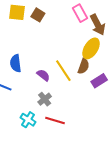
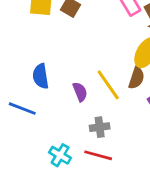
purple semicircle: (43, 75) -> (80, 92), turned 32
gray cross: (45, 99) -> (100, 127), moved, turned 32

